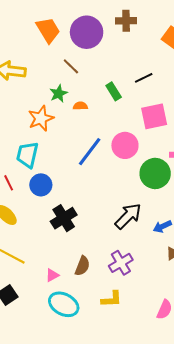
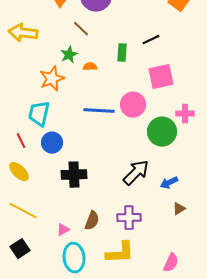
green rectangle: (114, 91) -> (122, 53), turned 36
blue line: (90, 152) -> (99, 111), turned 56
black cross: (64, 218) -> (74, 175), turned 30
purple cross: (121, 263) -> (129, 218), turned 30
yellow L-shape: (111, 299) -> (120, 253), size x1.4
cyan ellipse: (64, 304) -> (74, 258), turned 56

